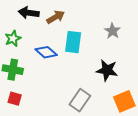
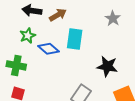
gray star: (112, 31) -> (113, 18), moved
green star: (13, 39) -> (28, 36), moved

